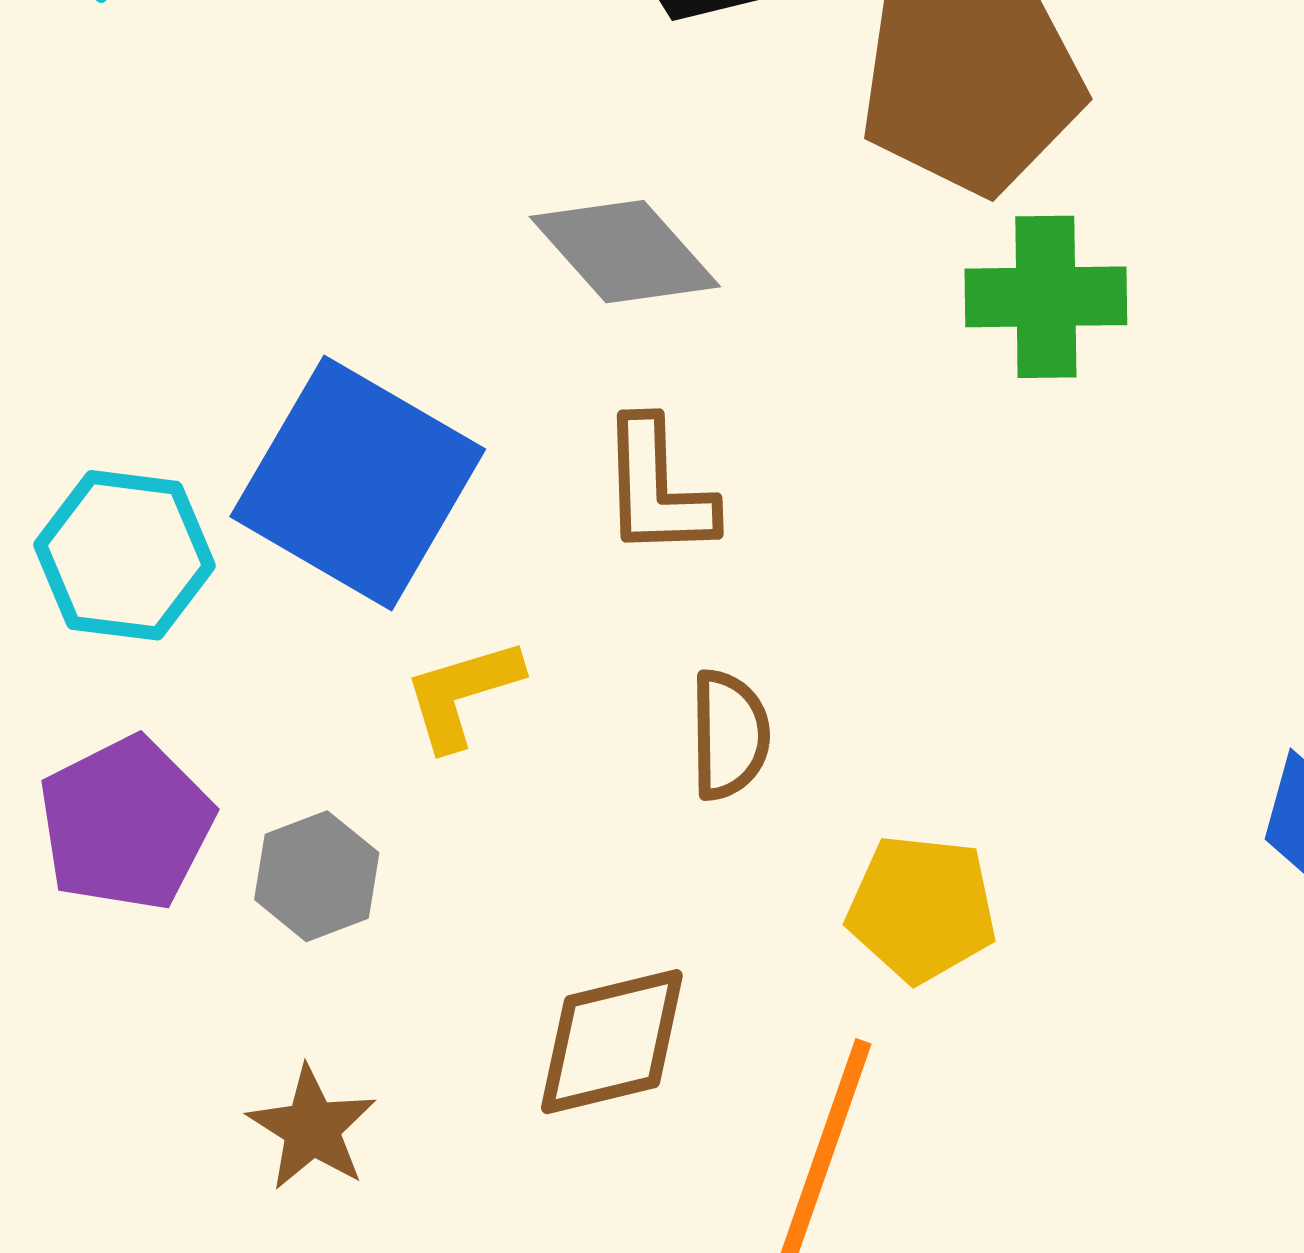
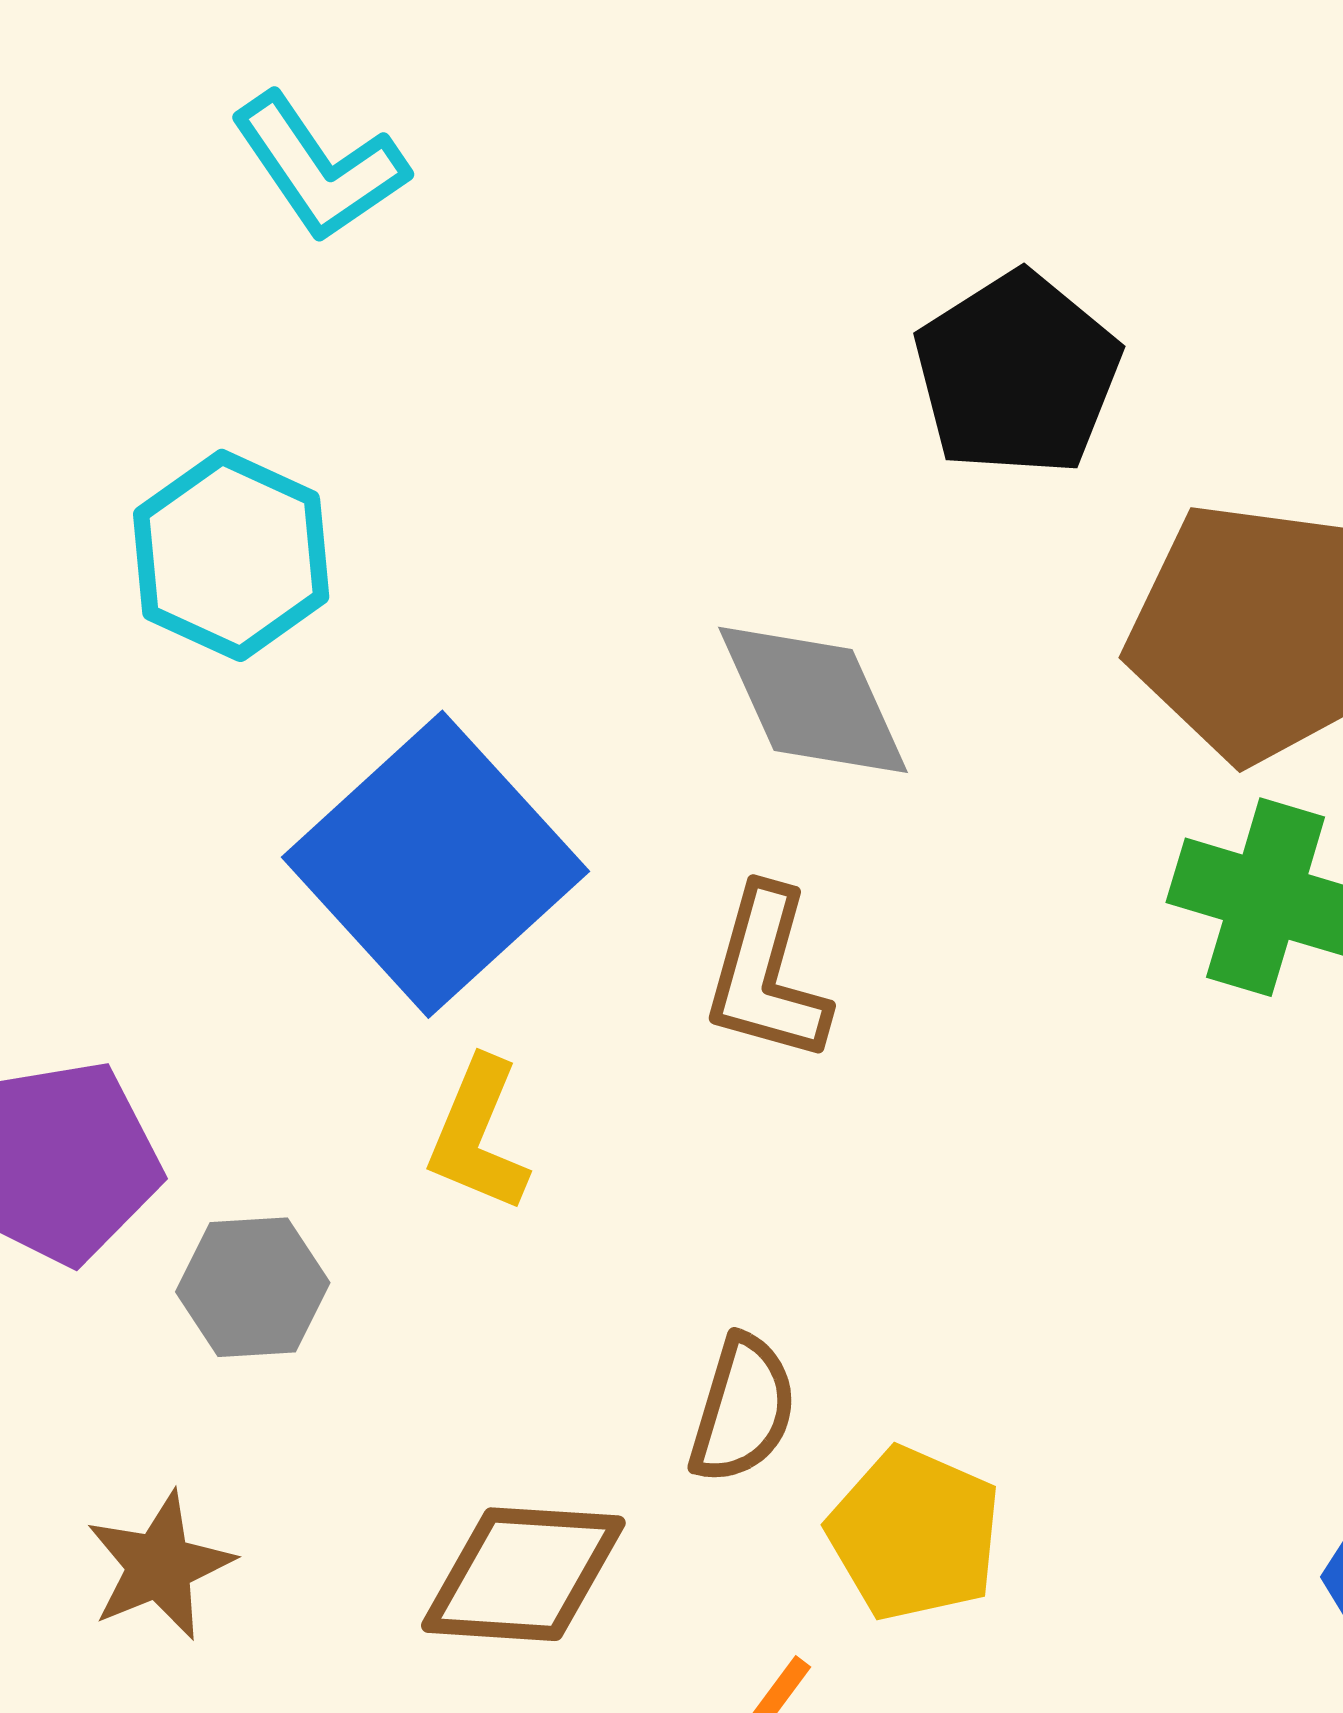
cyan hexagon: (124, 555) -> (231, 555), moved
yellow L-shape: (462, 694) -> (478, 1135), turned -68
brown semicircle: (729, 735) -> (743, 1409), moved

